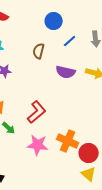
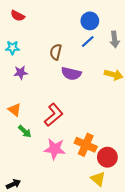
blue circle: (54, 21) -> (90, 21), moved
purple semicircle: (66, 72) -> (71, 74), moved
yellow triangle: (89, 174) -> (98, 179), moved

